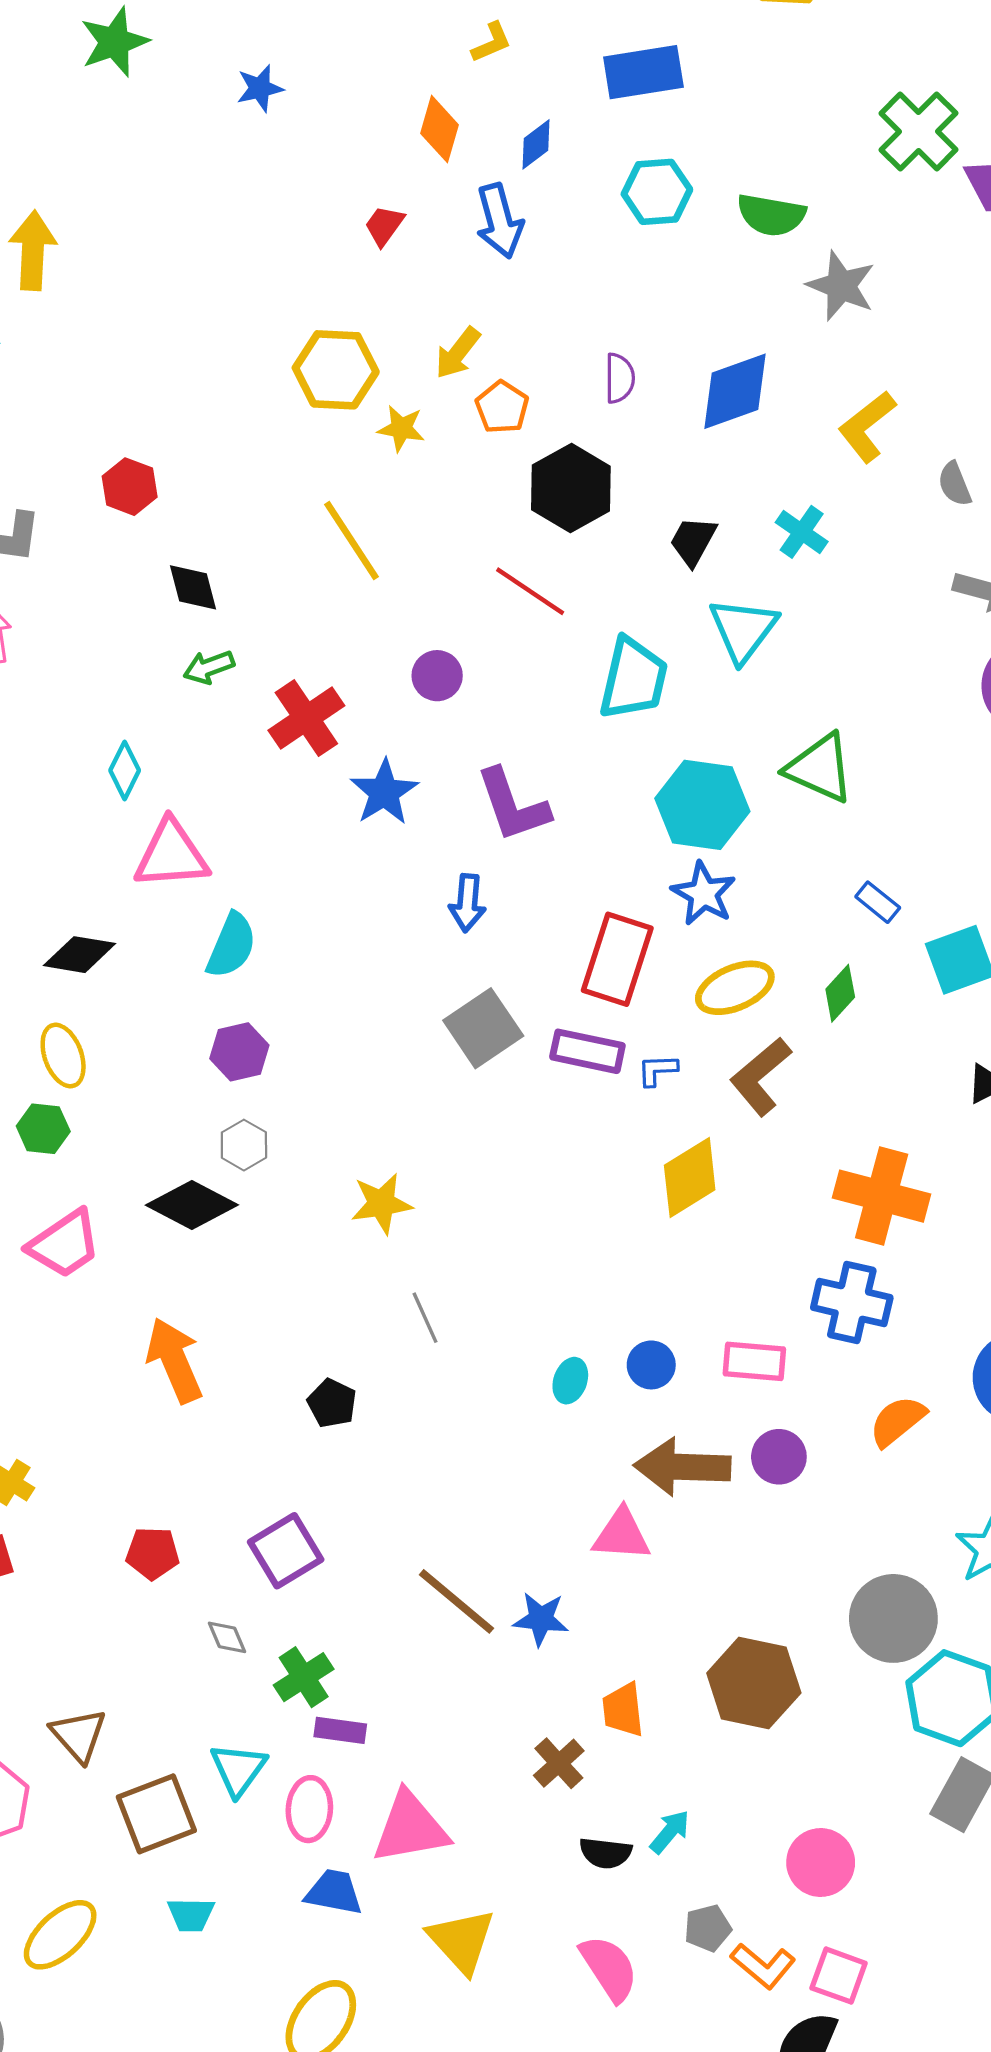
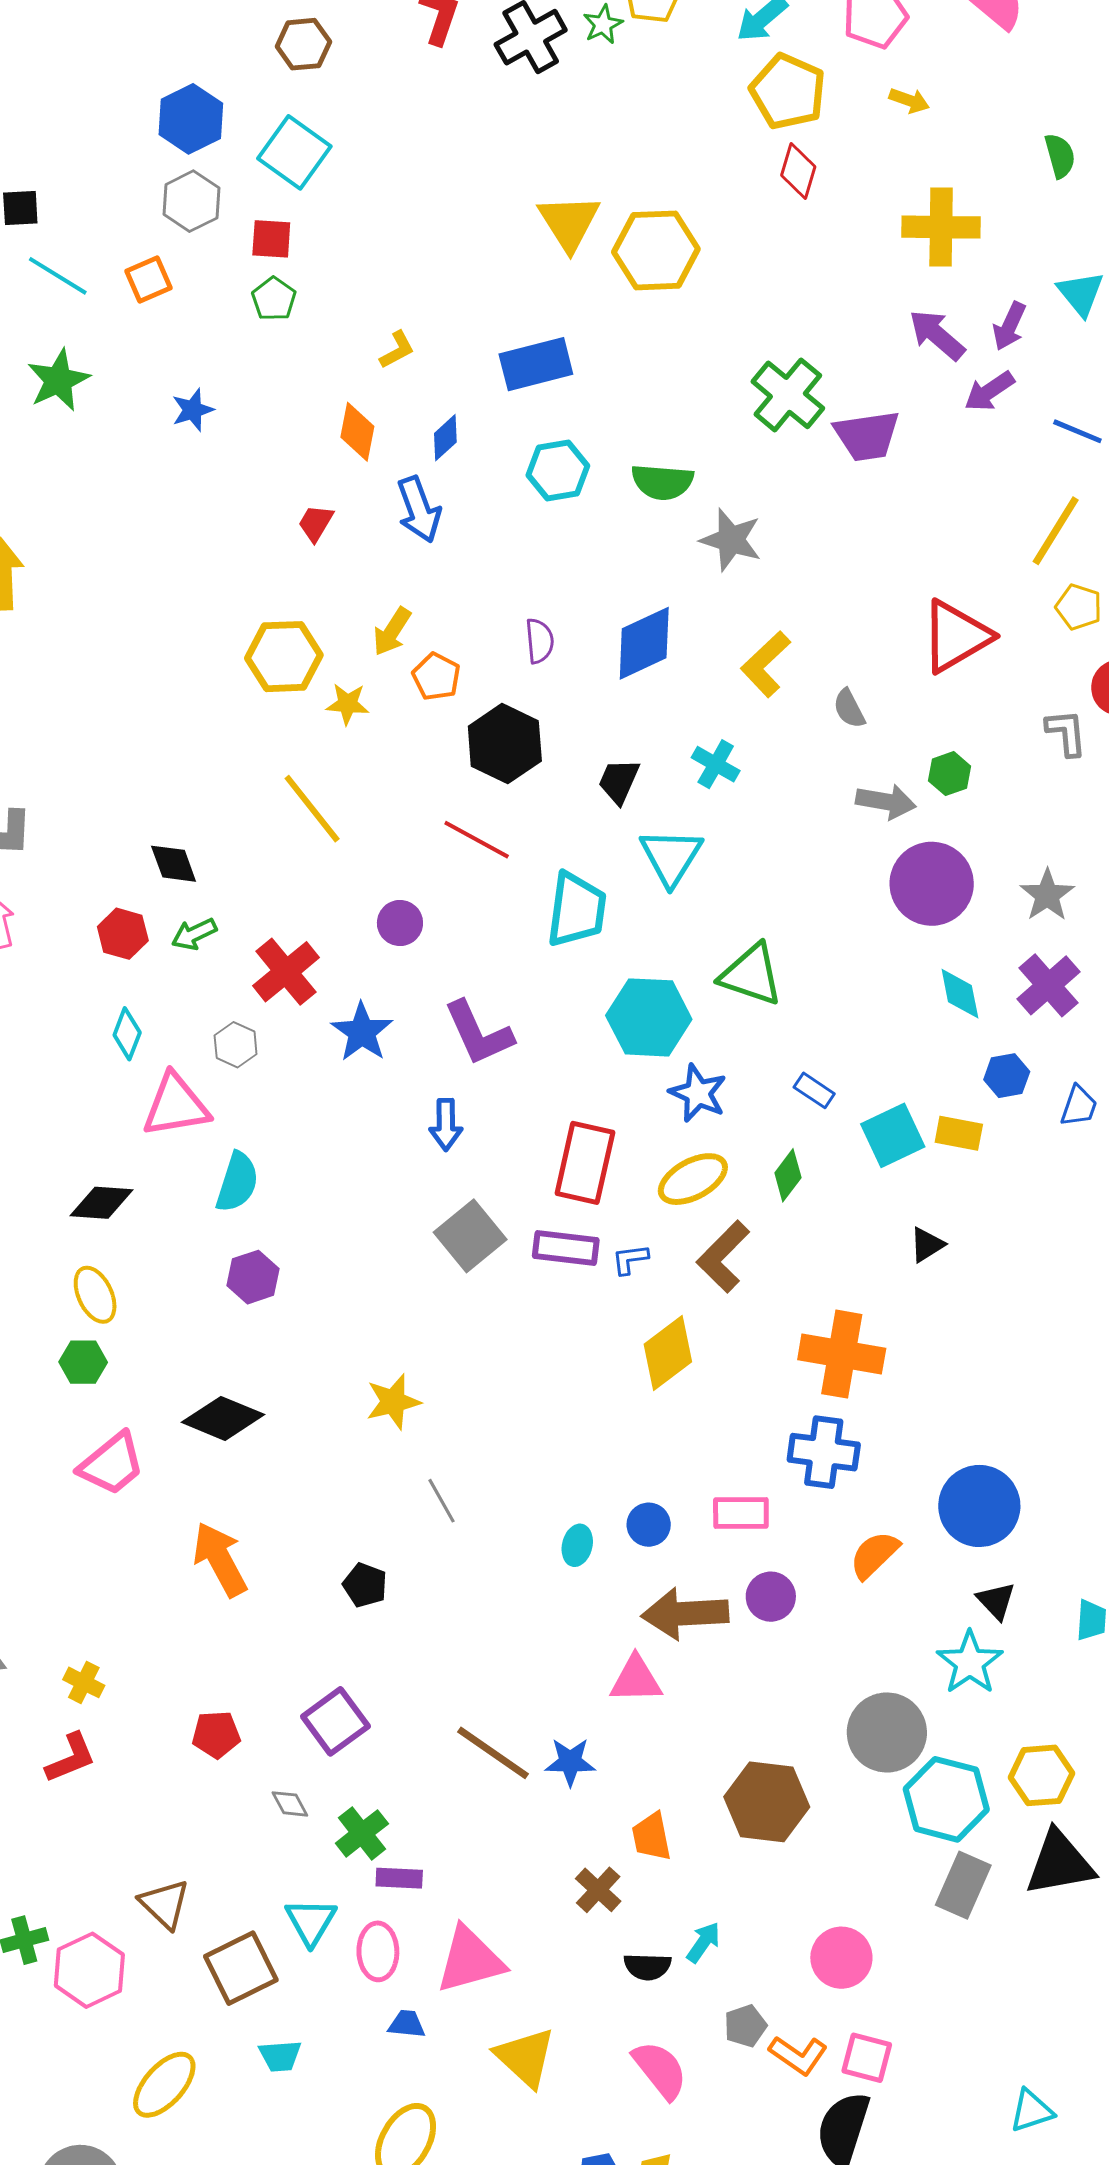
red hexagon: (130, 487) -> (123, 934), moved
blue star: (704, 894) -> (698, 1093), moved
gray hexagon: (244, 1145) -> (236, 1045), moved
blue trapezoid: (334, 1892) -> (407, 2024), size x0.7

